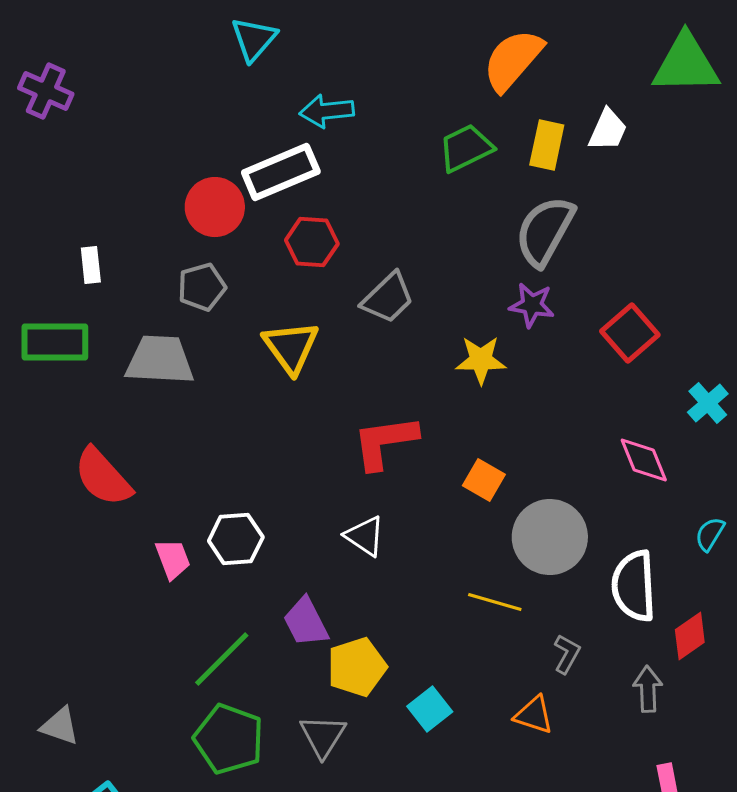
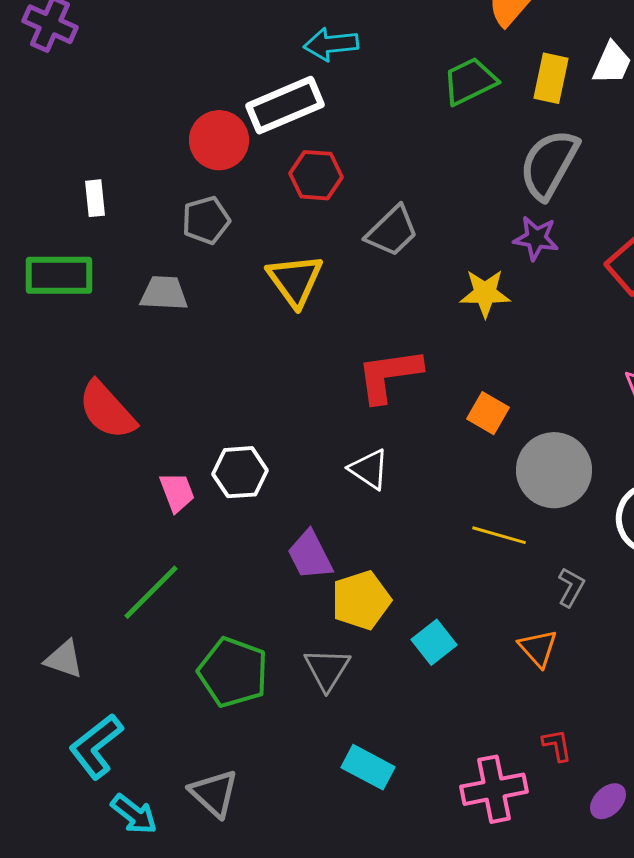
gray trapezoid: (160, 360) -> (164, 293), size x0.7
green line: (222, 659) -> (151, 592), moved
orange triangle: (534, 715) -> (538, 648), turned 30

